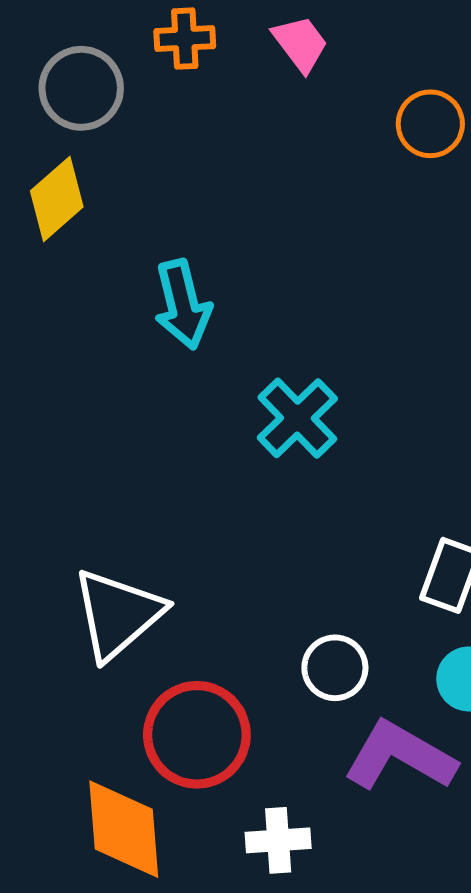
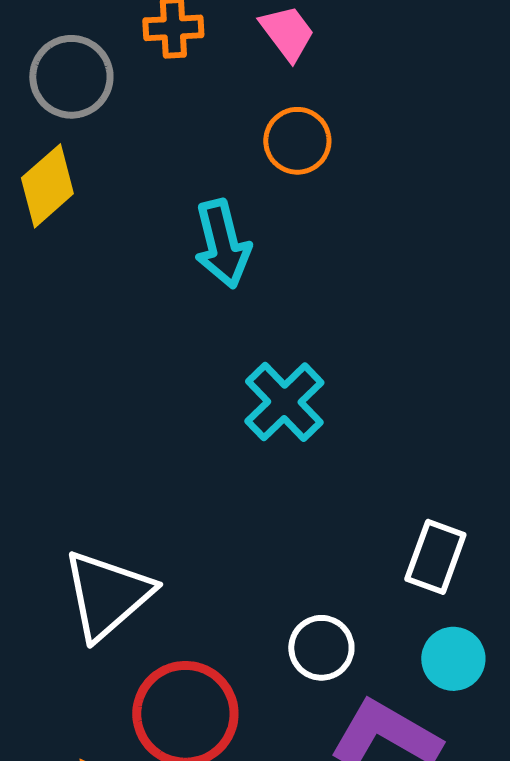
orange circle: (430, 124) -> (297, 141), moved
cyan arrow: (183, 304) -> (222, 244), moved

